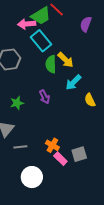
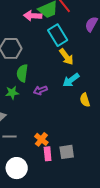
cyan rectangle: (41, 41) -> (58, 35), moved
green semicircle: (51, 64) -> (22, 73), moved
purple arrow: (44, 97) -> (40, 90), turned 88
pink rectangle: (60, 159) -> (48, 154), turned 32

